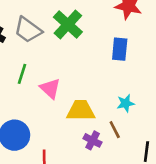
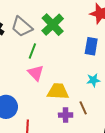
green line: (22, 74) -> (32, 51), moved
cyan star: (126, 103) -> (93, 80), moved
purple cross: (93, 140) -> (66, 115), turned -32

